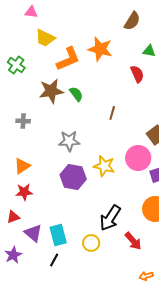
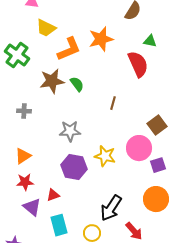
orange star: (100, 49) -> (101, 39), turned -30
green cross: (16, 65) -> (17, 55), size x1.4
red semicircle: (137, 74) -> (138, 64), size x1.5
red triangle: (13, 217) -> (53, 195), moved
purple triangle: (33, 233) -> (32, 207), moved

